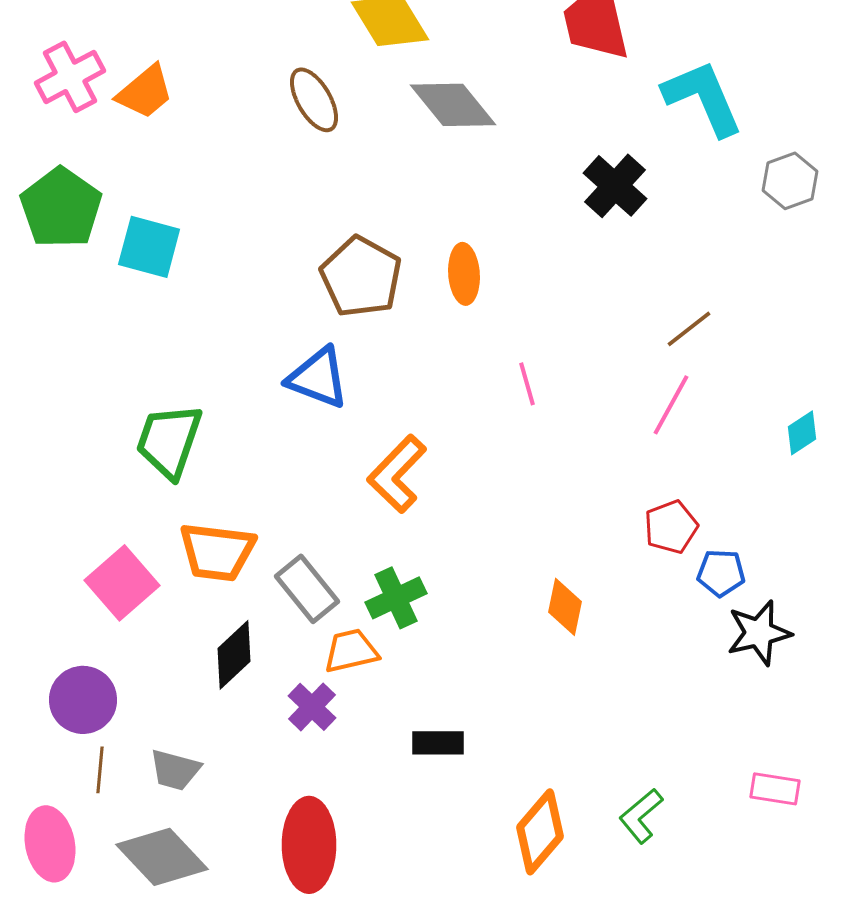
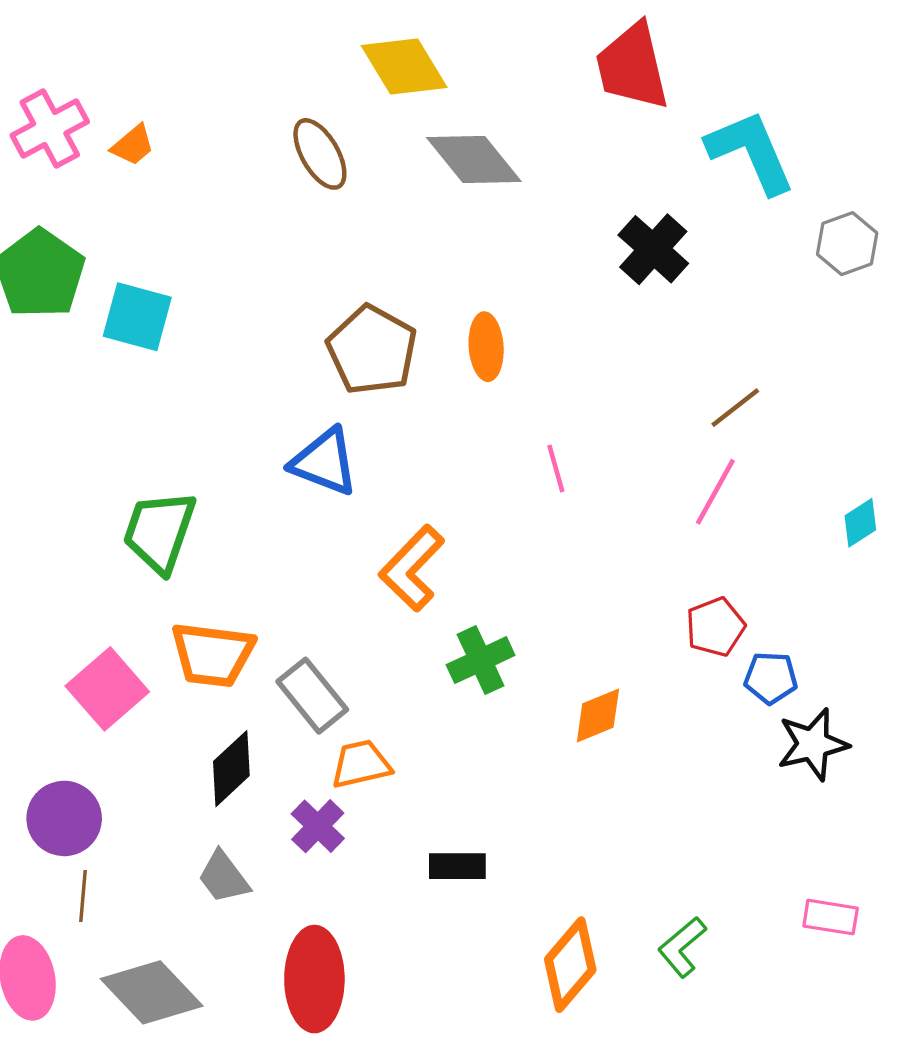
orange trapezoid: (145, 92) -> (133, 145), size x0.7
green cross: (396, 598) -> (481, 660), moved
orange diamond: (565, 607) -> (598, 715), turned 56
gray trapezoid: (175, 770) -> (224, 877), moved, turned 38

